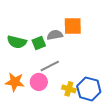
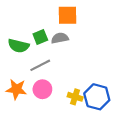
orange square: (73, 26) -> (67, 15), moved
green square: (39, 43) -> (40, 37), moved
gray line: (50, 66) -> (40, 65), moved

